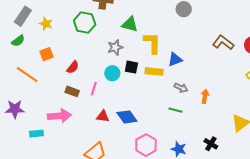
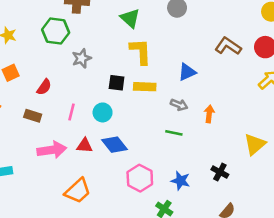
green triangle: (130, 24) -> (130, 18), moved, turned 30
gray star: (115, 47) -> (82, 58), moved
blue triangle: (175, 59) -> (187, 72), moved
cyan circle: (112, 73) -> (103, 112), moved
brown rectangle: (72, 91) -> (33, 116), moved
pink arrow: (59, 116) -> (52, 150), moved

